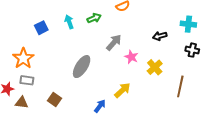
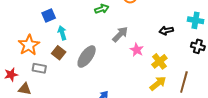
cyan arrow: (69, 22) -> (62, 33), moved
gray rectangle: (27, 80) -> (39, 68), moved
yellow arrow: (122, 90) -> (158, 83), moved
brown square: (55, 99) -> (59, 53), moved

